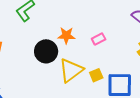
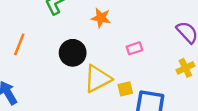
orange star: (66, 35) -> (101, 18), moved

